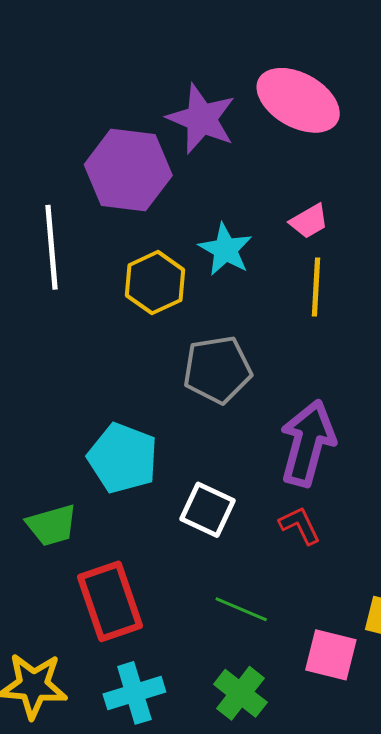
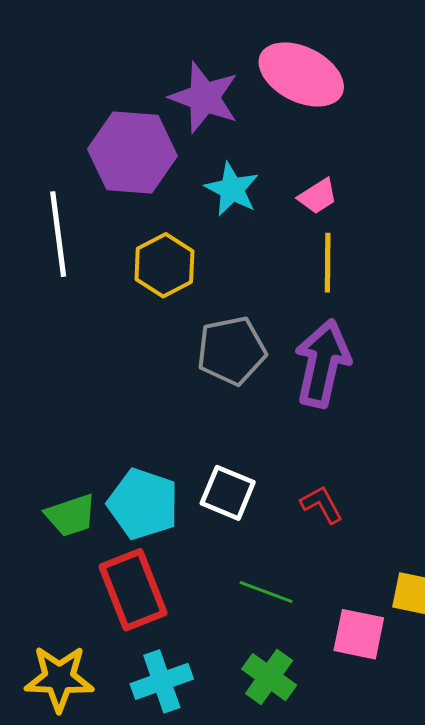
cyan star: (225, 249) -> (232, 189), moved
purple arrow: (308, 443) -> (322, 363), moved
cyan pentagon: (123, 458) -> (143, 504), moved

